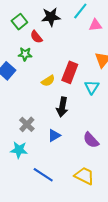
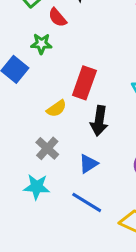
red rectangle: (70, 72) -> (84, 83), moved
yellow semicircle: (48, 81) -> (56, 109), moved
blue line: (43, 175) -> (87, 202), moved

